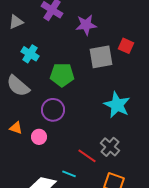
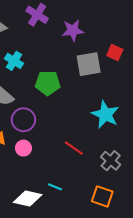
purple circle: (53, 110) -> (23, 120), moved
gray cross: (110, 147) -> (111, 161), moved
red line: (87, 156) -> (74, 148), moved

